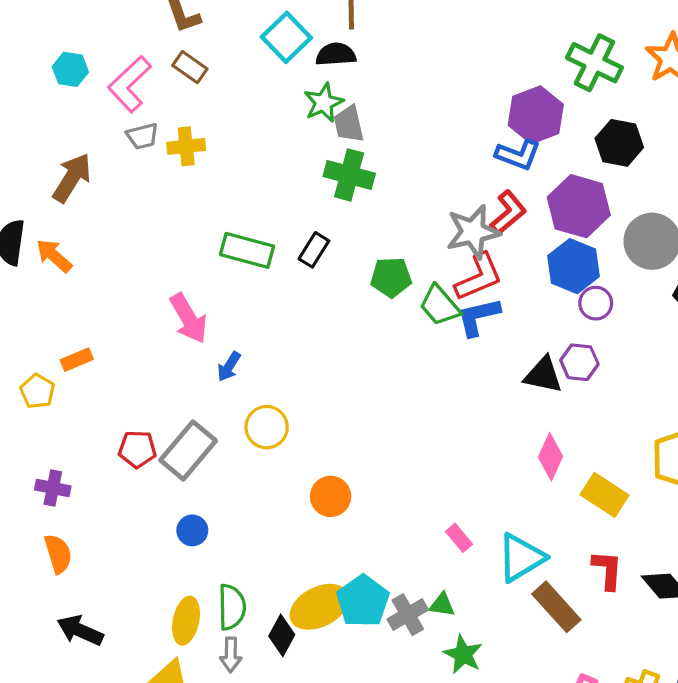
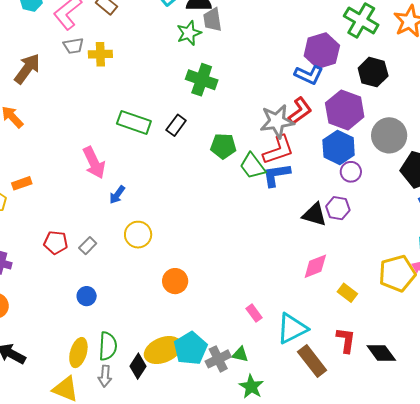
gray trapezoid: (349, 124) -> (212, 20), moved
gray rectangle: (188, 450) -> (88, 246), size x0.5
pink diamond: (550, 457) -> (315, 266), turned 40
yellow rectangle: (604, 495) -> (347, 293), size x0.7

